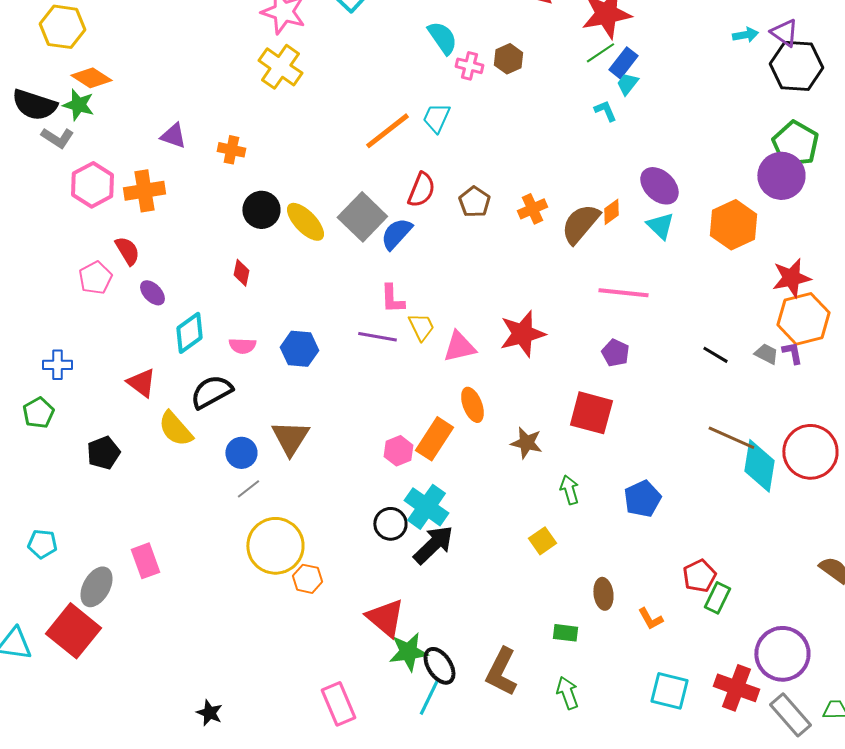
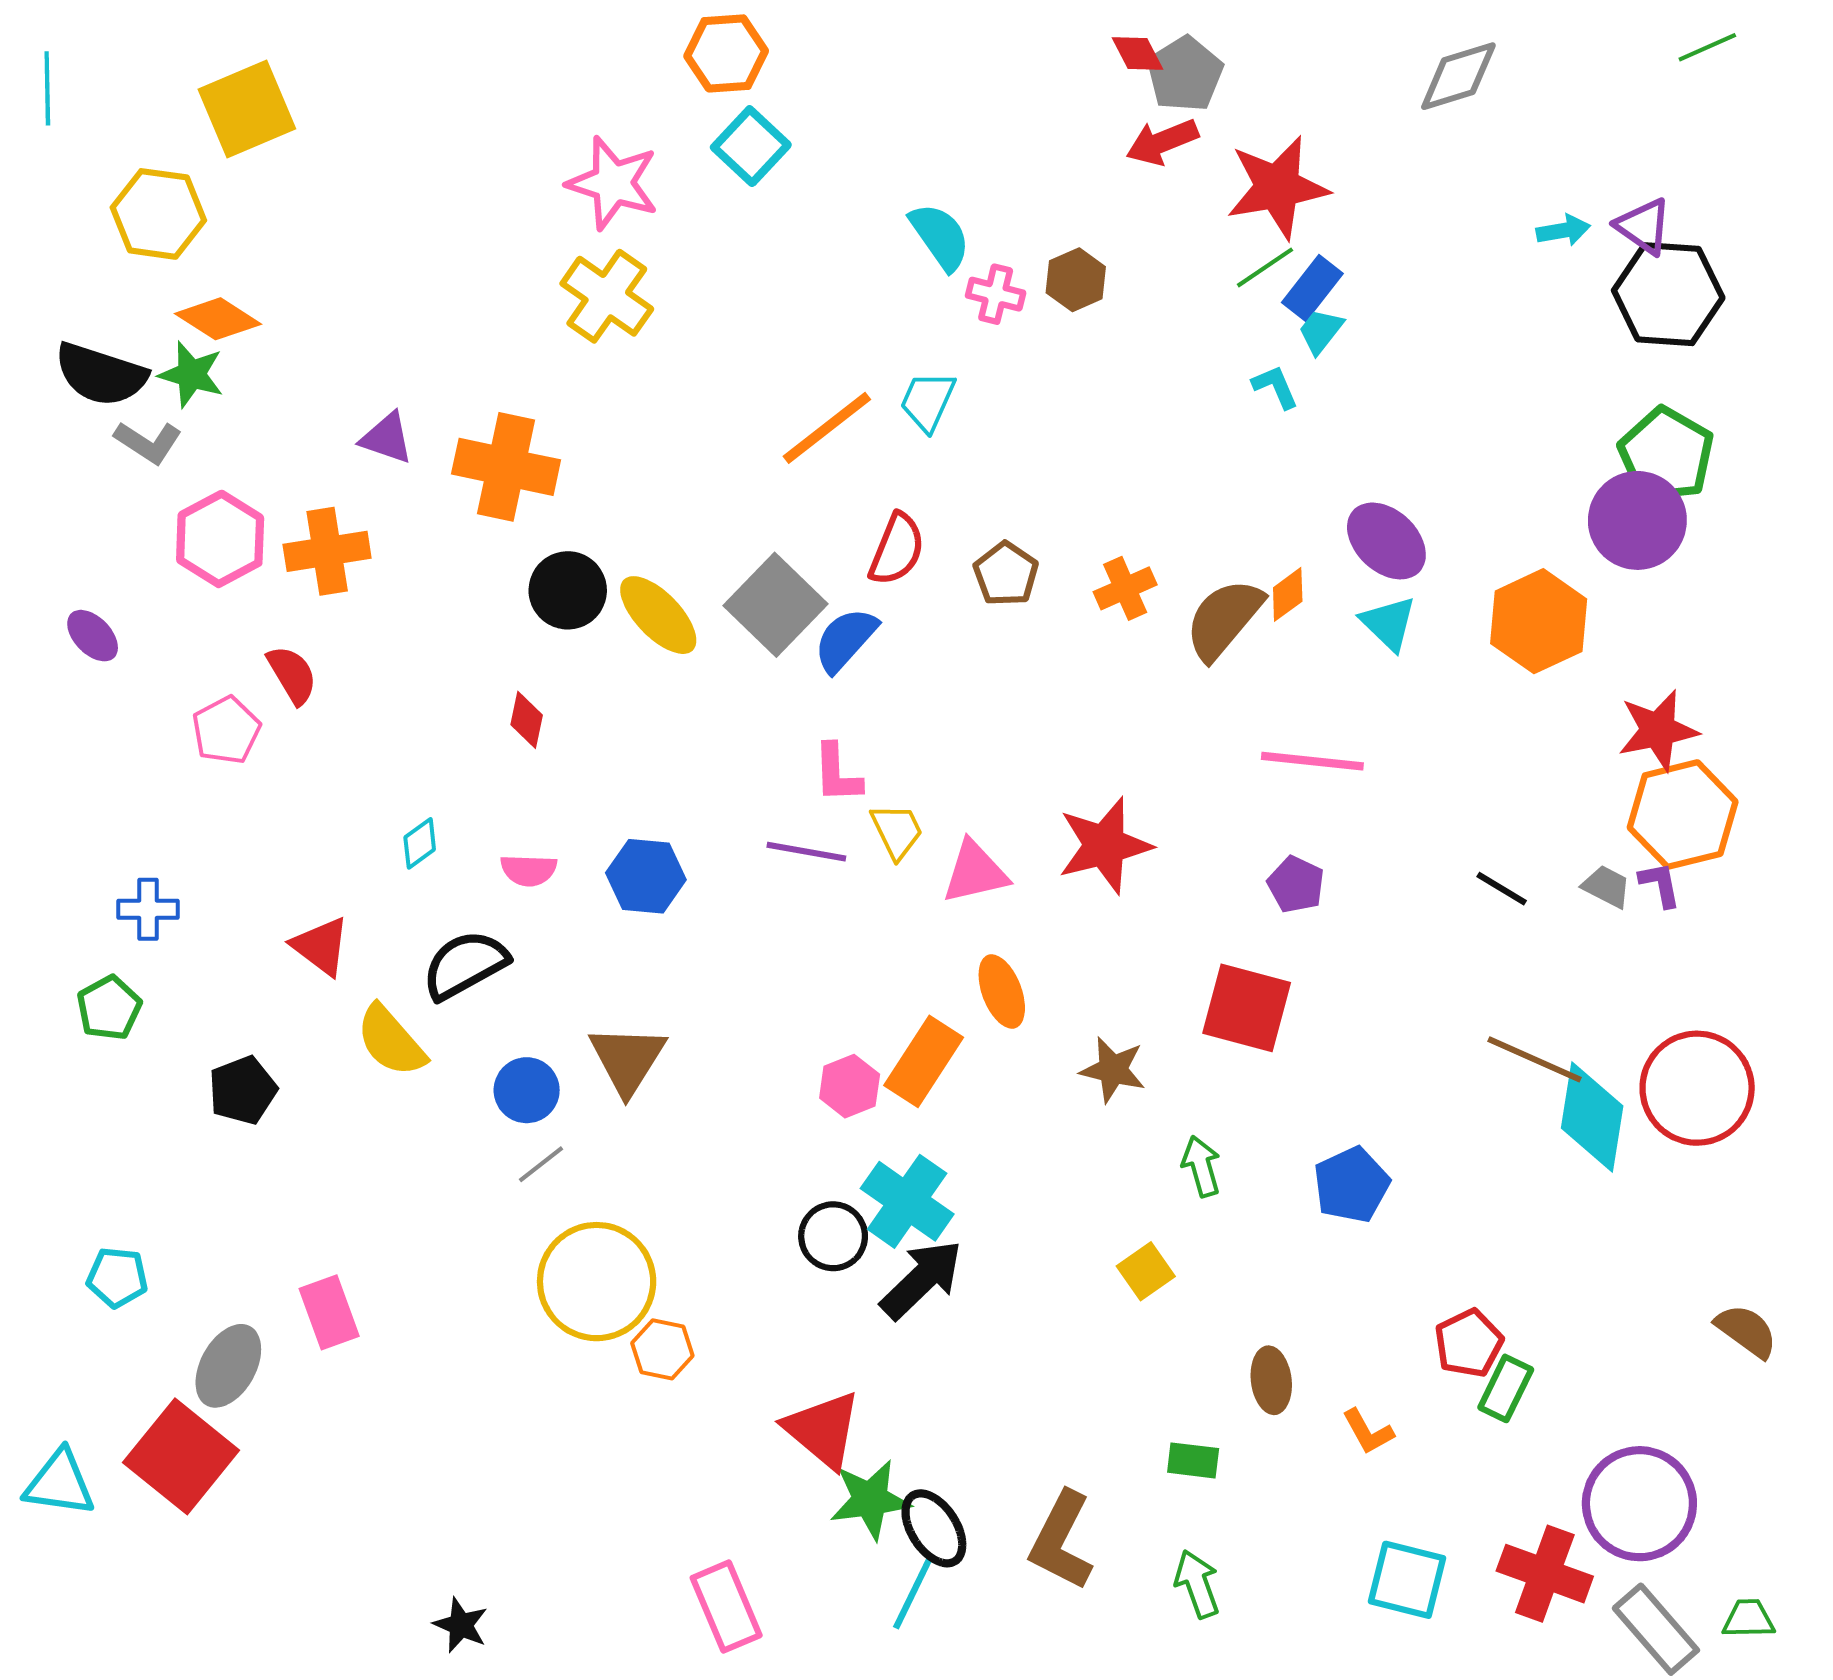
orange cross: (231, 150) -> (506, 467), size x1.8
purple ellipse: (152, 293) -> (93, 636), moved
cyan diamond: (189, 333) -> (420, 843), size x0.6

